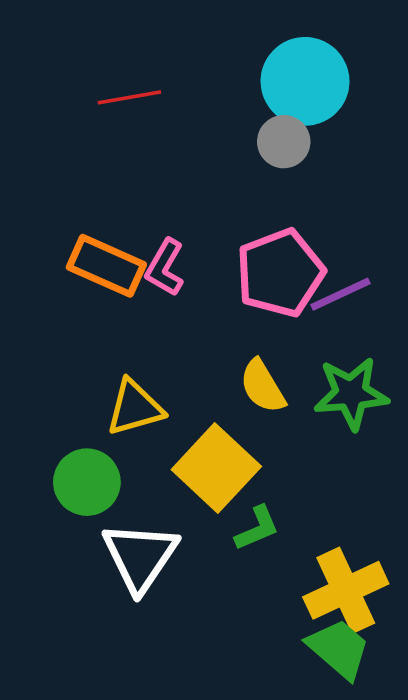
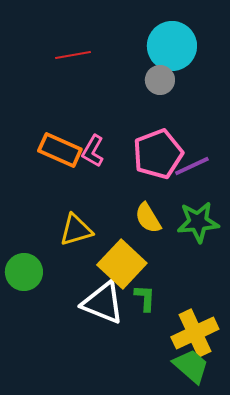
green circle: (87, 482) -> (24, 272), moved
green L-shape: (257, 528) -> (145, 298), turned -64
white triangle: (140, 557) -> (103, 303), moved, turned -42

